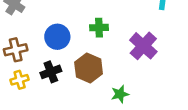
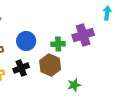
green cross: (99, 28) -> (58, 44), moved
purple cross: (143, 46) -> (83, 35), moved, turned 30

